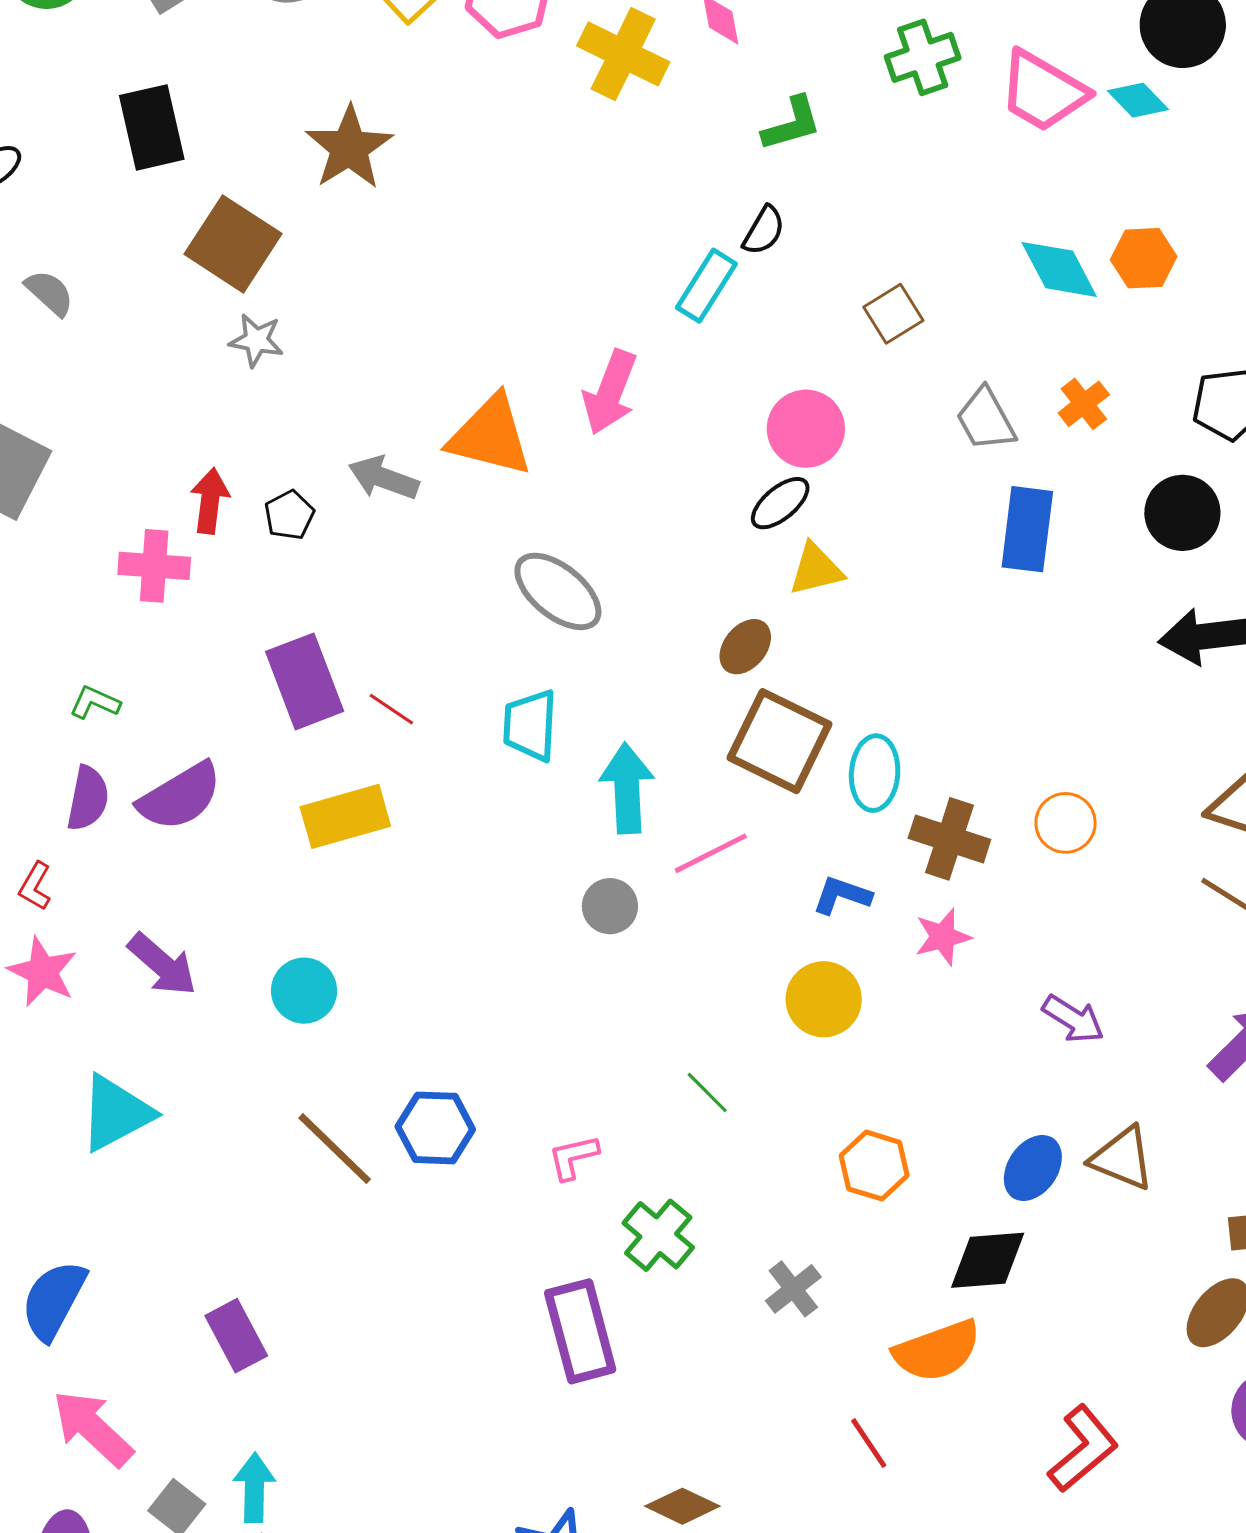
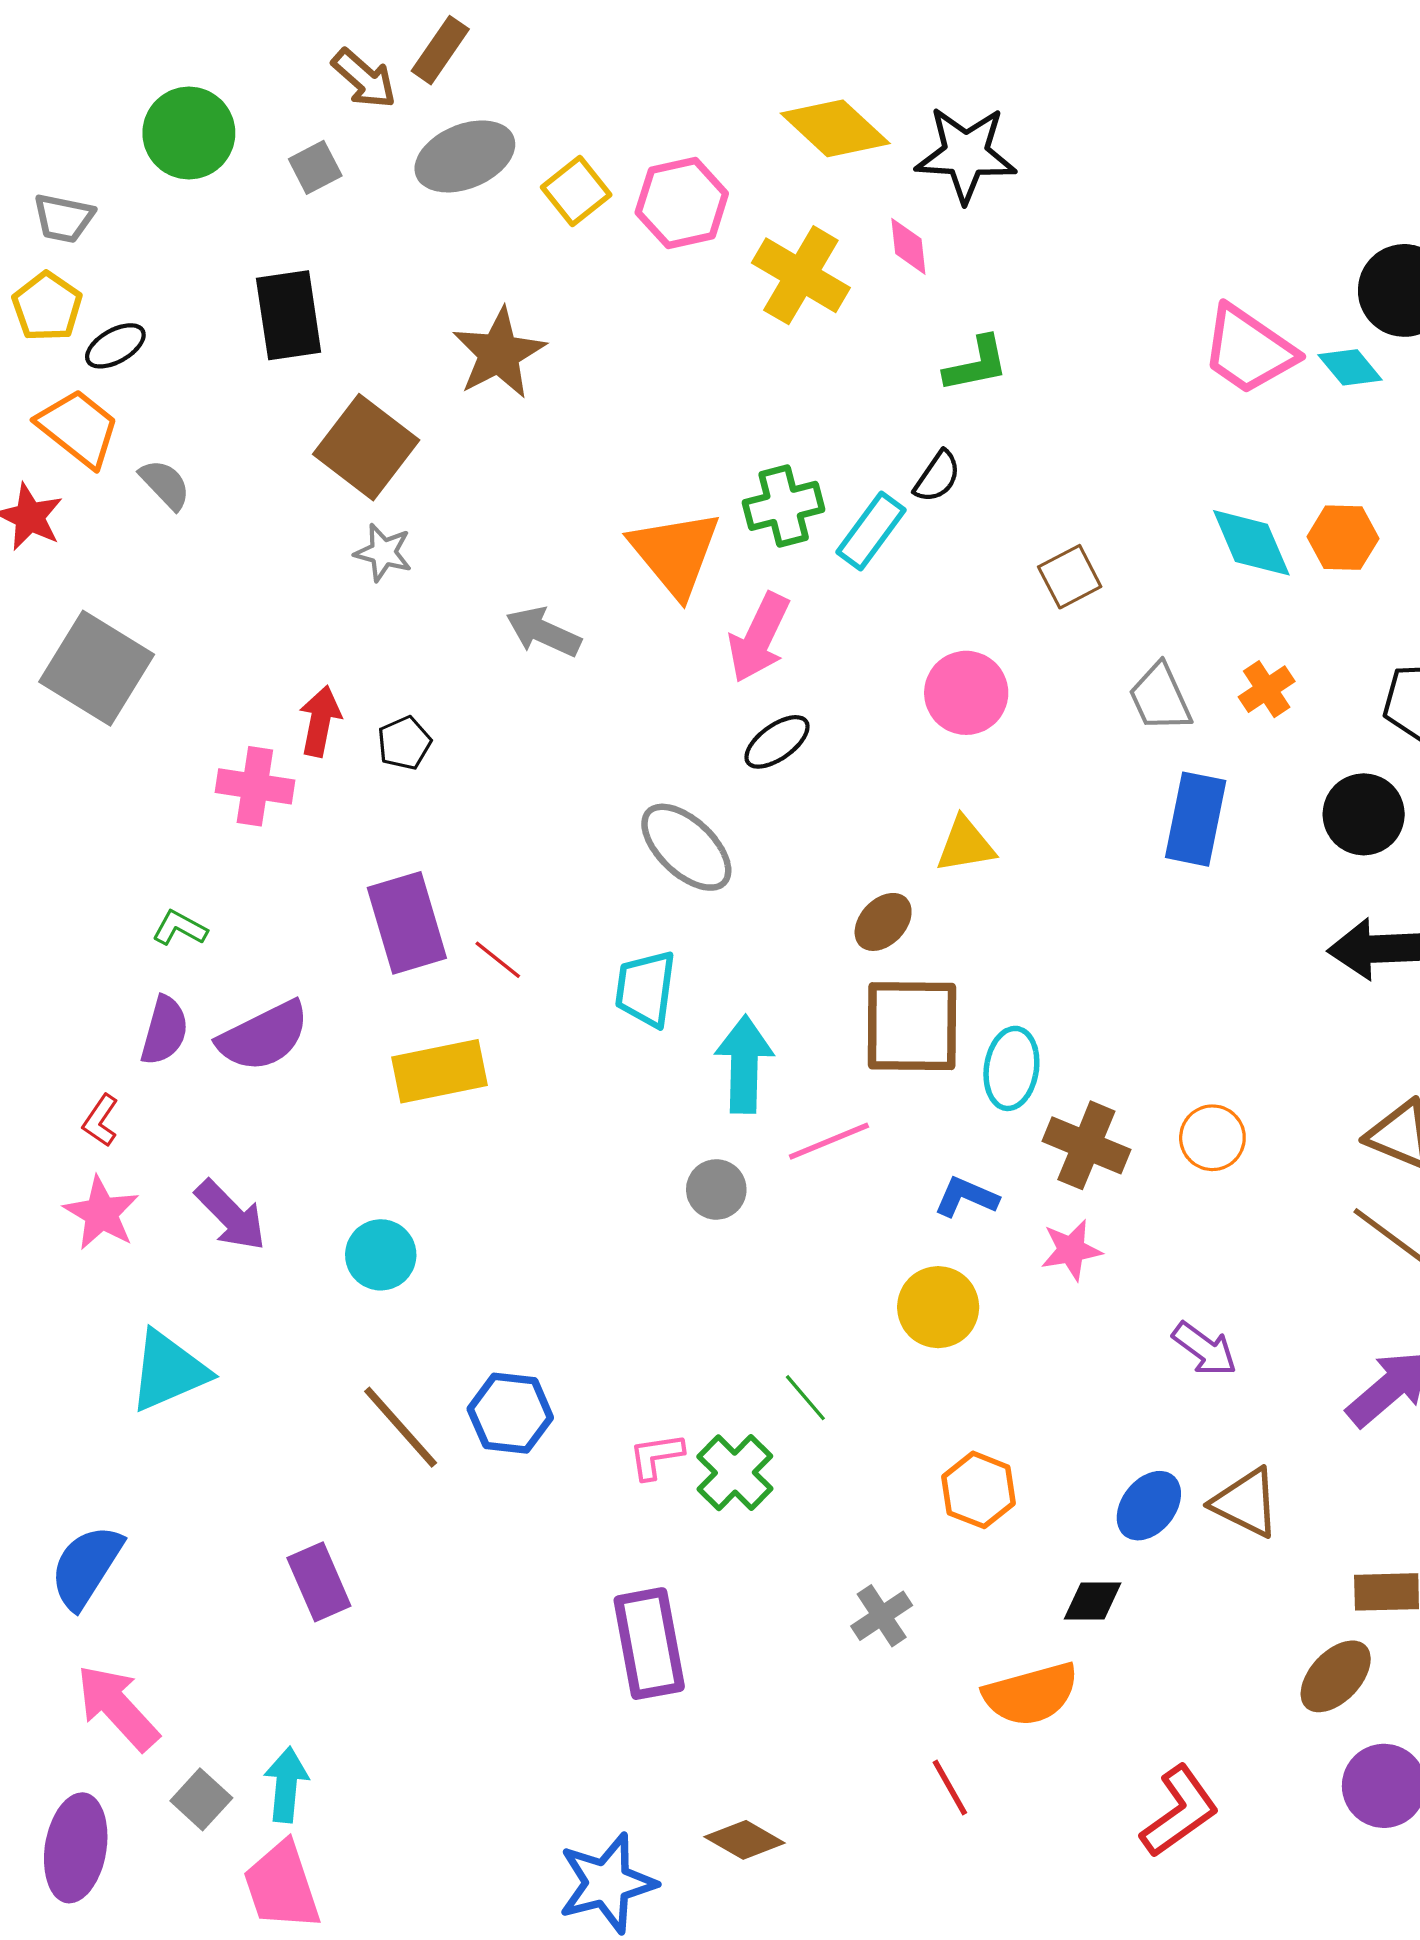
green cross: (923, 57) -> (784, 506), moved
orange triangle: (490, 436) -> (675, 553), moved, turned 32
gray arrow: (384, 478) -> (543, 632), moved
black ellipse: (780, 503) -> (777, 742), moved
brown square: (779, 741) -> (912, 1026), turned -30
green cross: (658, 1235) -> (735, 1473), moved
black diamond: (988, 1260) -> (1093, 1601), size x0.7
purple rectangle: (236, 1336) -> (319, 1582), moved

